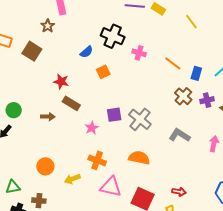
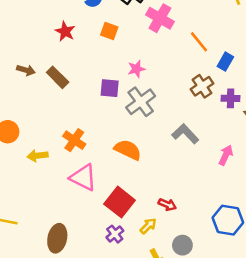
pink cross: (139, 53) -> (160, 18), size x1.5
orange square: (103, 72) -> (109, 31), turned 32
red star: (61, 82) -> (65, 31), moved
brown rectangle: (71, 103) -> (58, 77), moved
pink star: (92, 128) -> (136, 69), moved

